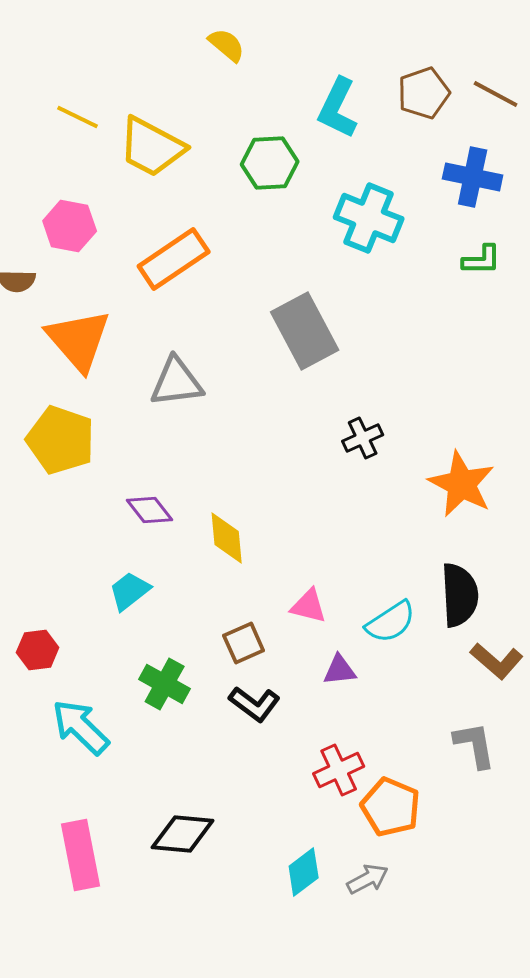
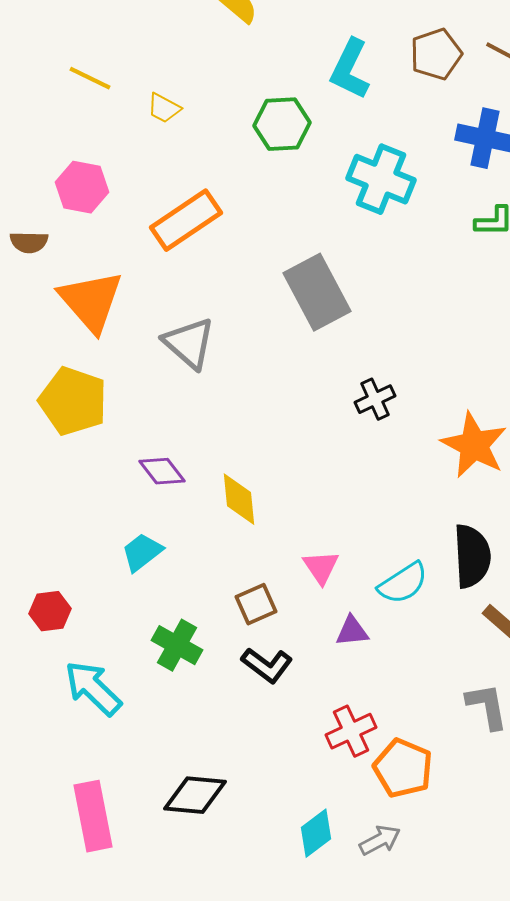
yellow trapezoid: (152, 147) -> (164, 108), size x0.5
gray triangle: (177, 382) -> (189, 343), turned 48
pink triangle: (309, 606) -> (321, 567), turned 42

